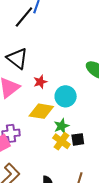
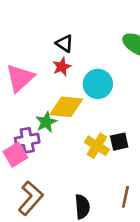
black triangle: (17, 58) -> (65, 44), moved, size x0.6
green star: (61, 126) -> (46, 122), moved

